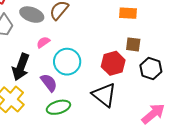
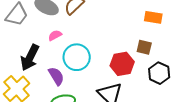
orange rectangle: (128, 13) -> (153, 17), moved

